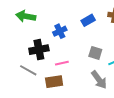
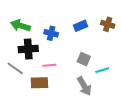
green arrow: (26, 16) -> (20, 26), moved
blue cross: (60, 31) -> (51, 33), turned 32

